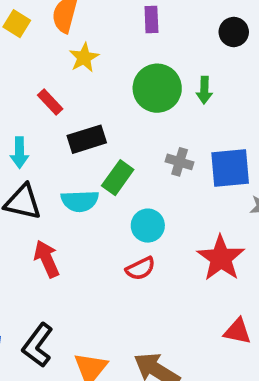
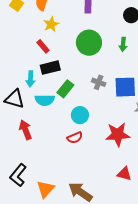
green arrow: (204, 90) -> (123, 44), moved
red rectangle: (50, 102) -> (43, 46), moved
cyan arrow: (19, 153) -> (30, 79), moved
red star: (221, 258) -> (118, 134), turned 30

